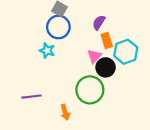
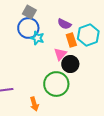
purple semicircle: (99, 22) -> (64, 24), turned -96
cyan star: (47, 51) -> (37, 38), moved
cyan hexagon: (126, 52) -> (88, 35), moved

